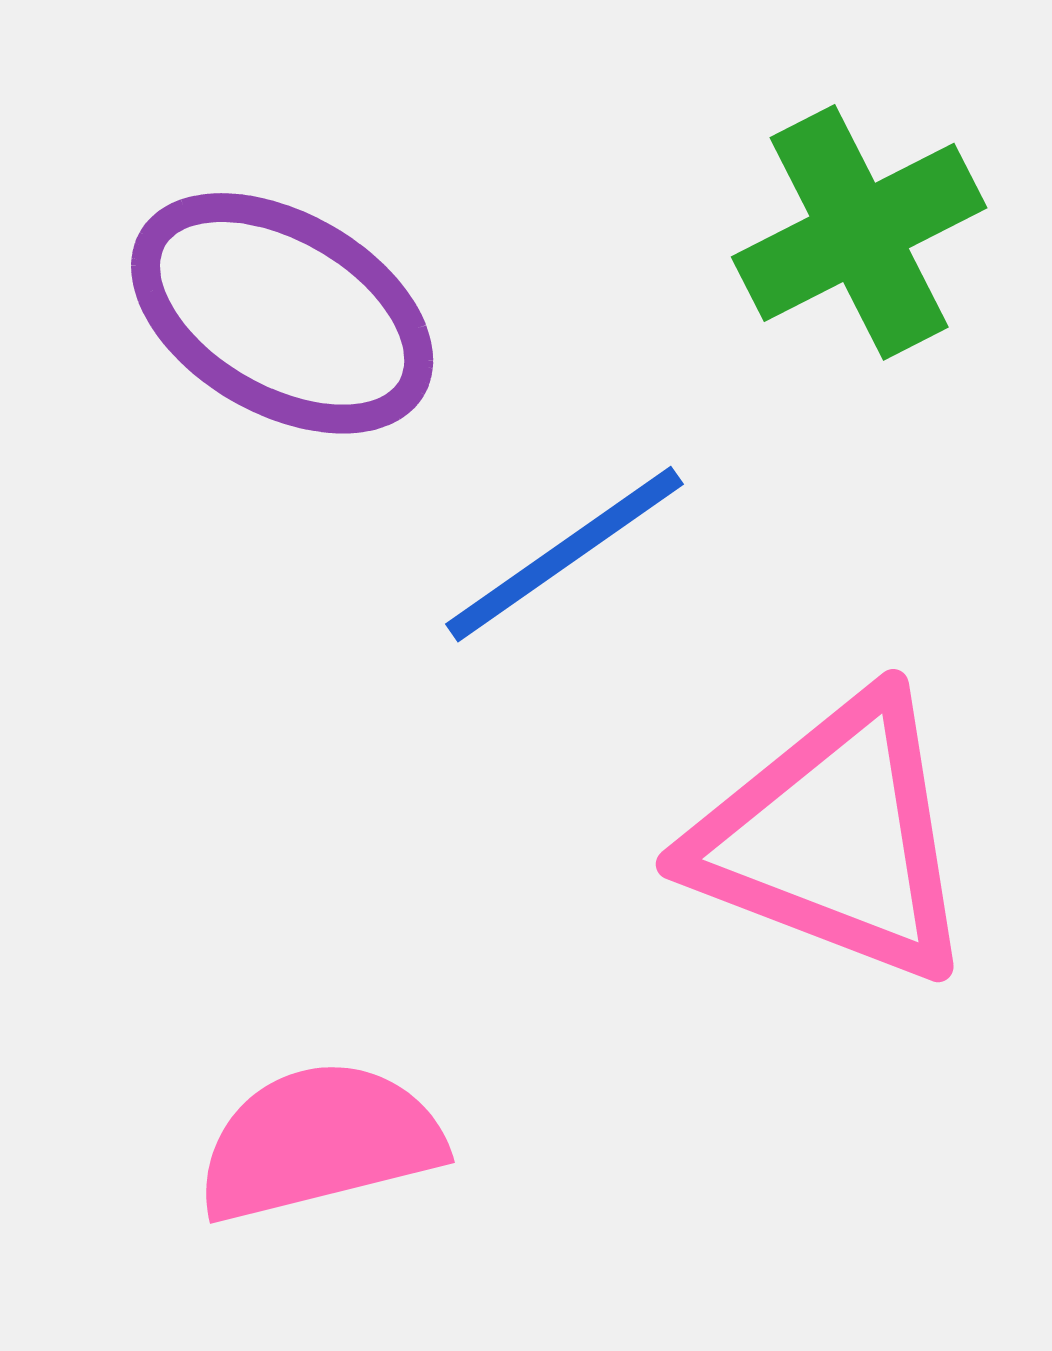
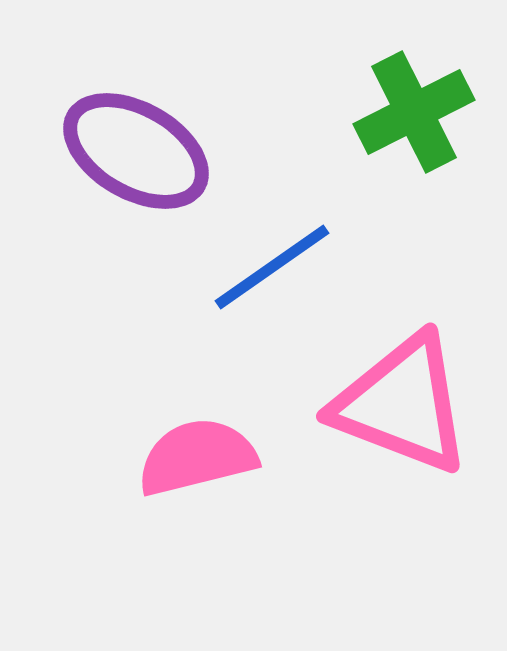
pink semicircle: (319, 1141) -> (197, 457), moved

